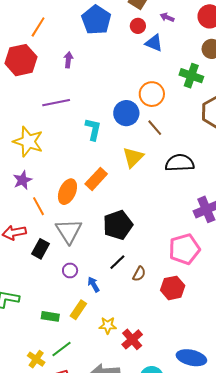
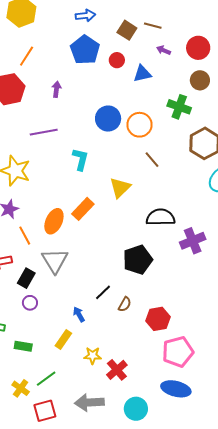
purple arrow: (167, 17) -> (164, 50), moved
red circle: (138, 26) -> (117, 60), moved
blue triangle: (154, 43) -> (142, 74), turned -36
blue circle: (126, 113) -> (108, 119), moved
brown line: (155, 128) -> (152, 160), moved
black semicircle: (180, 163) -> (160, 217), moved
black pentagon: (118, 225) -> (138, 260), moved
pink pentagon: (184, 249) -> (178, 352), moved
purple circle: (70, 270) -> (30, 303), moved
green rectangle: (50, 316) -> (23, 346), moved

